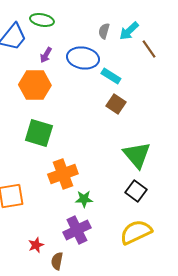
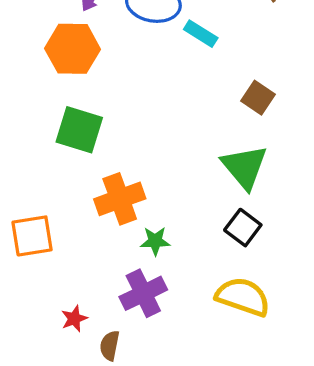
brown square: (116, 104) -> (258, 98), moved
yellow semicircle: (136, 232) -> (243, 297), turned 44

